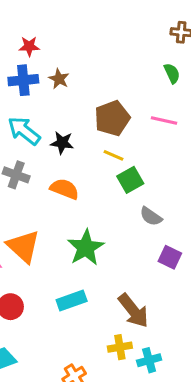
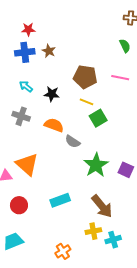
brown pentagon: (112, 118) -> (85, 77), turned 30
cyan arrow: (24, 131) -> (26, 86), size x0.6
gray semicircle: (151, 216) -> (73, 142), moved
green star: (86, 248) -> (96, 165), moved

